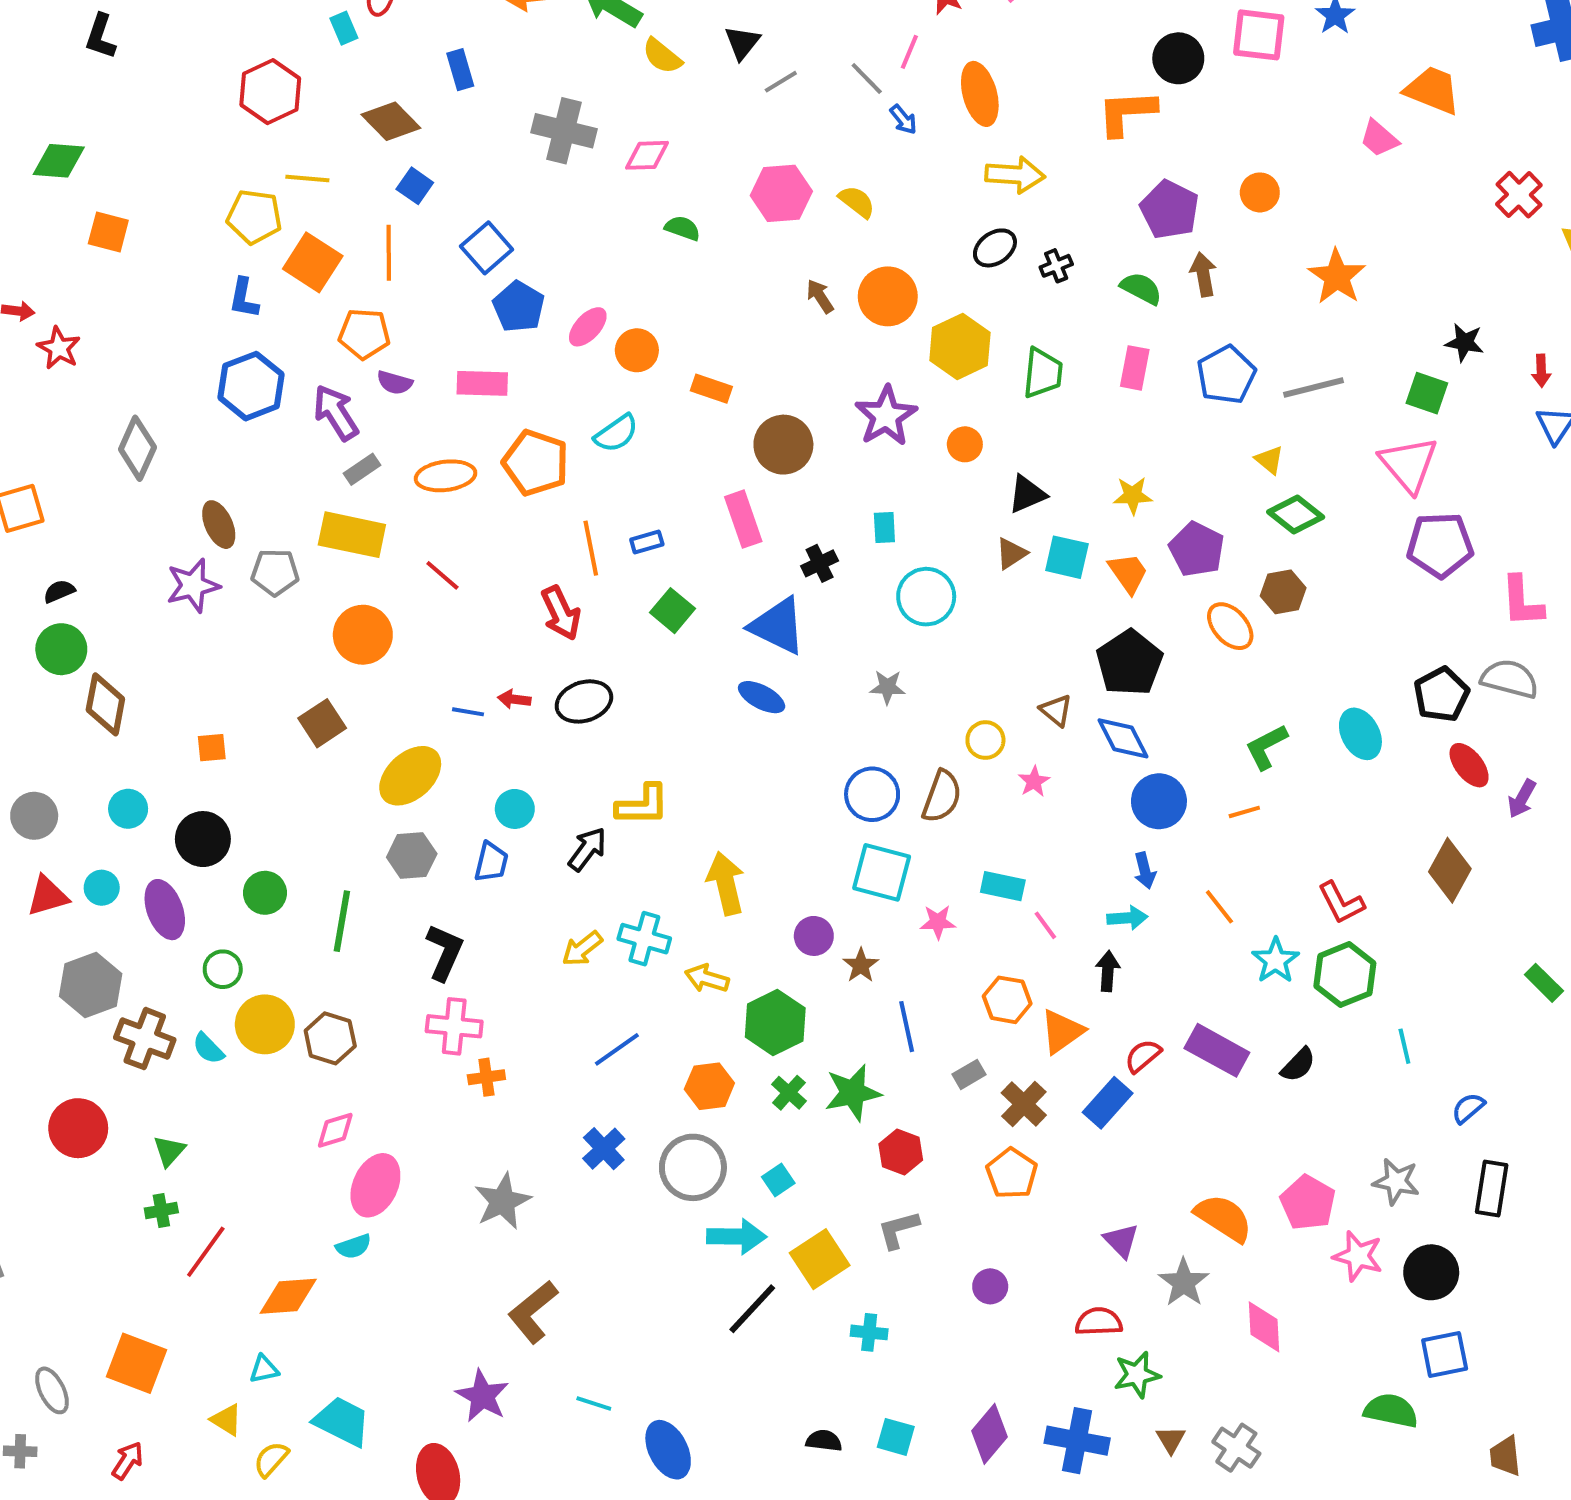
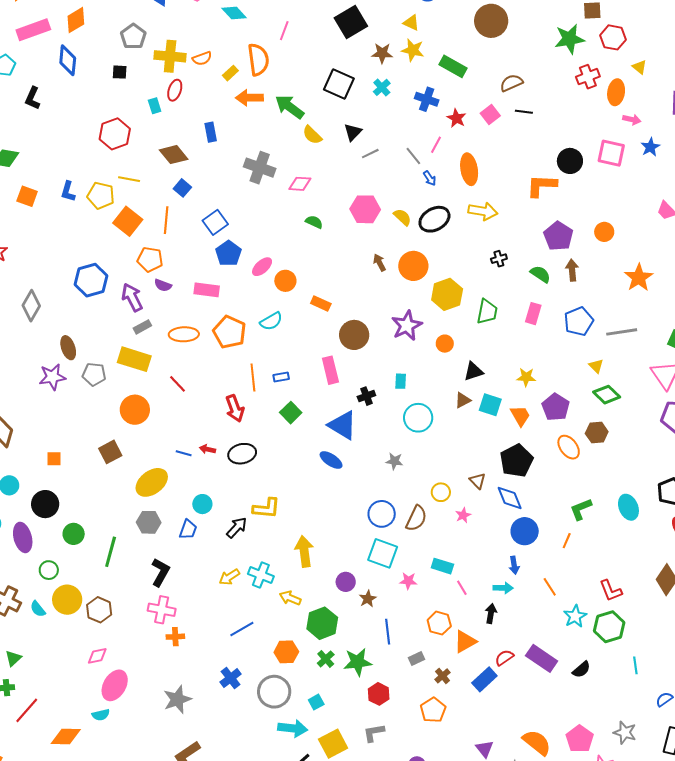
black ellipse: (995, 248) -> (434, 219), moved, size x1.4
blue L-shape: (244, 298) -> (68, 191), moved
orange line: (1244, 812) -> (567, 541), turned -56
brown cross: (1024, 1104) -> (443, 676), size x0.7

